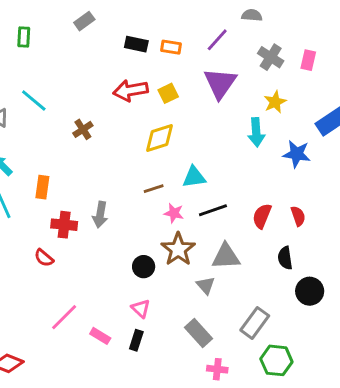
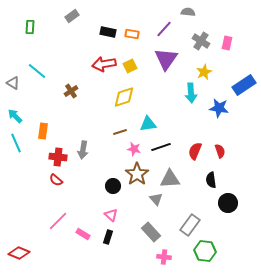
red semicircle: (44, 258) -> (56, 180), moved

